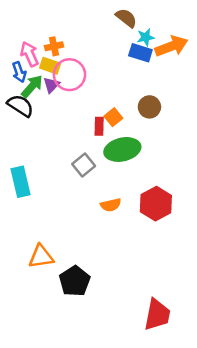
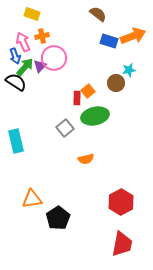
cyan star: (146, 37) -> (129, 70), moved
yellow rectangle: (50, 66) -> (32, 14), moved
red hexagon: (156, 204) -> (121, 202), moved

